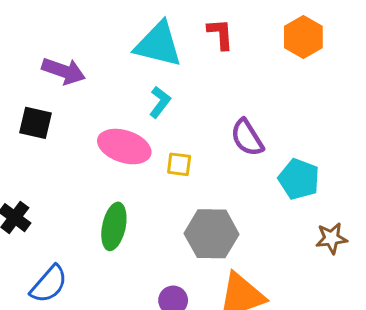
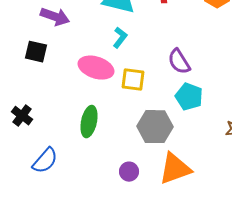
yellow square: (179, 164) -> (133, 80), size x1.4
cyan pentagon: (299, 179) -> (189, 97), moved

